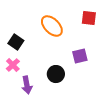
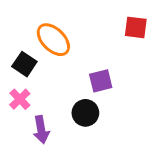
orange ellipse: (52, 26) -> (53, 40), moved
purple square: (80, 56) -> (101, 81), moved

